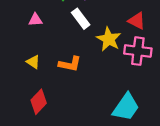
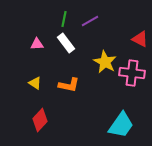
white rectangle: (81, 19) -> (66, 43), moved
red triangle: (137, 21) -> (140, 39), moved

